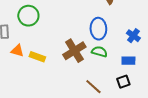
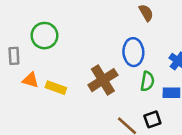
green semicircle: (99, 52) -> (147, 81), moved, turned 84
black square: (123, 82) -> (152, 119), moved

